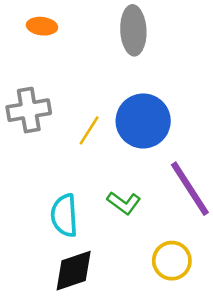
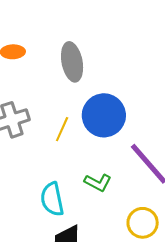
gray ellipse: (133, 30) -> (72, 62), moved

